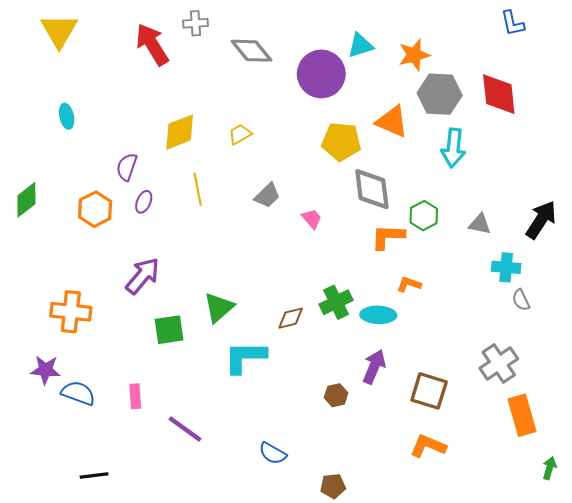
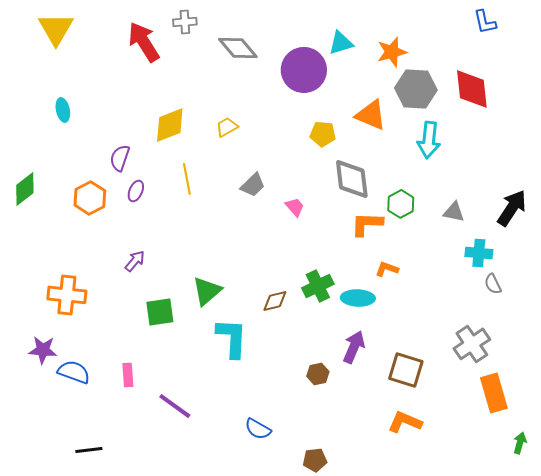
yellow pentagon: (341, 142) -> (323, 134), size x0.7
purple arrow: (143, 276) -> (135, 261), size x0.6
cyan L-shape: (245, 357) -> (232, 338), turned 93

